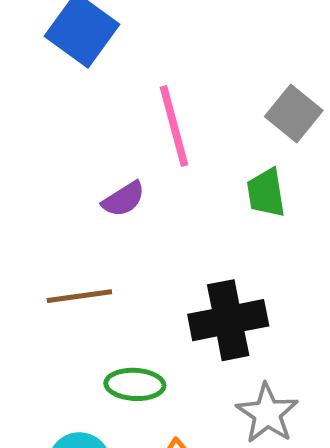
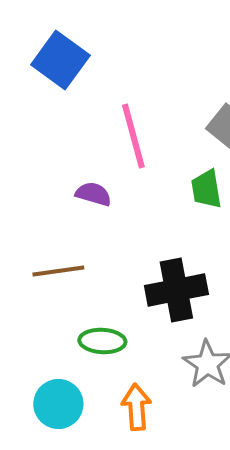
purple semicircle: (124, 199) -> (93, 194), turned -132

